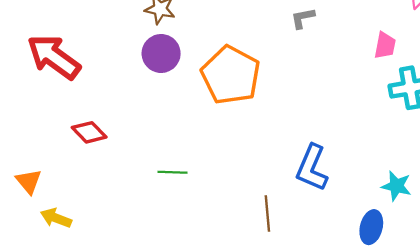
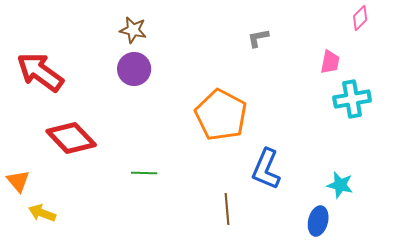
orange pentagon: (231, 75) -> (221, 115), moved
red diamond: (89, 132) -> (71, 138), size x1.6

